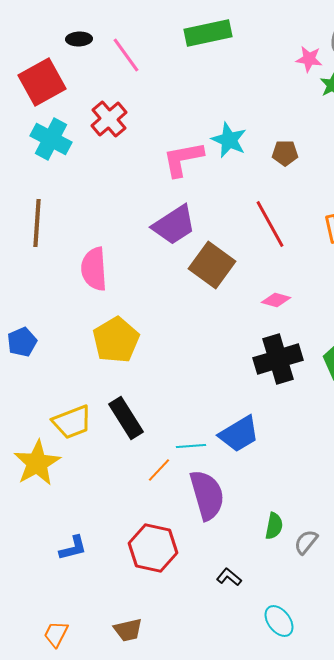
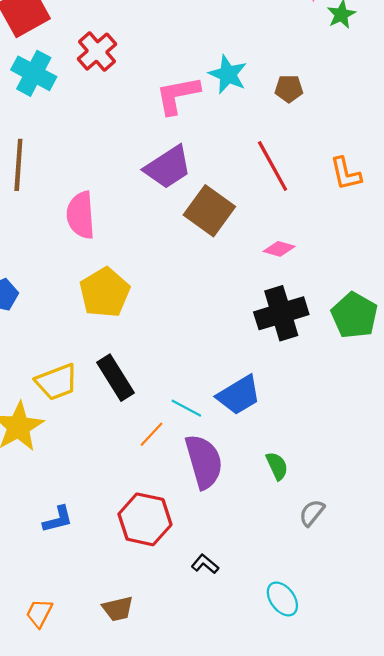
cyan line: (191, 446) -> (186, 408), turned 32
green semicircle: (274, 526) -> (277, 466), moved, turned -36
black L-shape: (229, 577) -> (205, 564), moved

